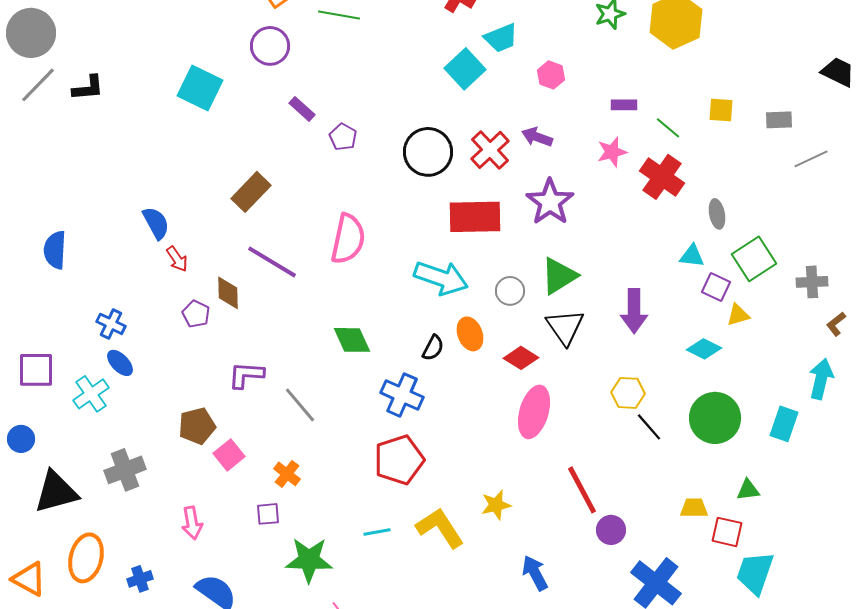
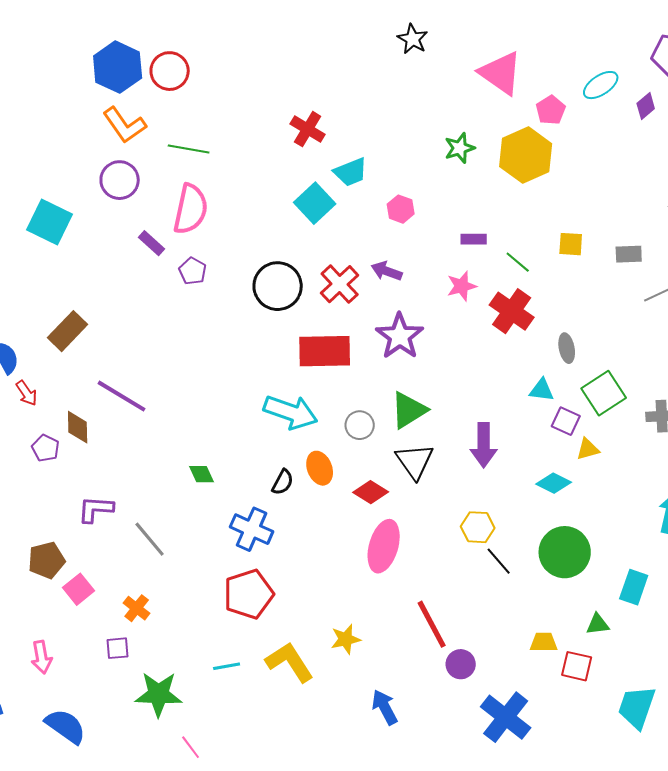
brown rectangle: (251, 192) -> (68, 331), moved
pink semicircle: (348, 239) -> (191, 209), moved
green diamond: (352, 340) -> (202, 474), size x0.7
cyan rectangle: (784, 424) -> (634, 587), moved
cyan trapezoid: (755, 573) -> (637, 707), moved

